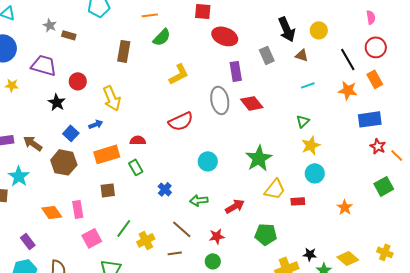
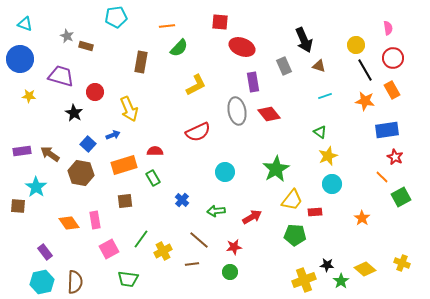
yellow circle: (319, 30) -> (356, 45), moved
green triangle: (303, 121) -> (320, 132), turned -40
orange line: (397, 155) -> (382, 177), moved
green pentagon: (266, 234) -> (295, 235), moved

